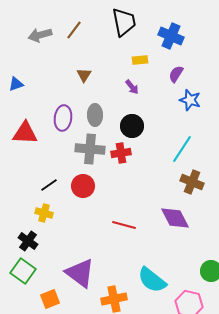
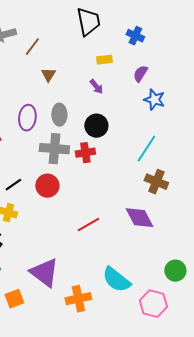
brown line: (74, 30) -> (32, 47), moved
blue cross: (171, 36) -> (135, 36), size x0.7
red line: (124, 225) -> (88, 225), turned -45

